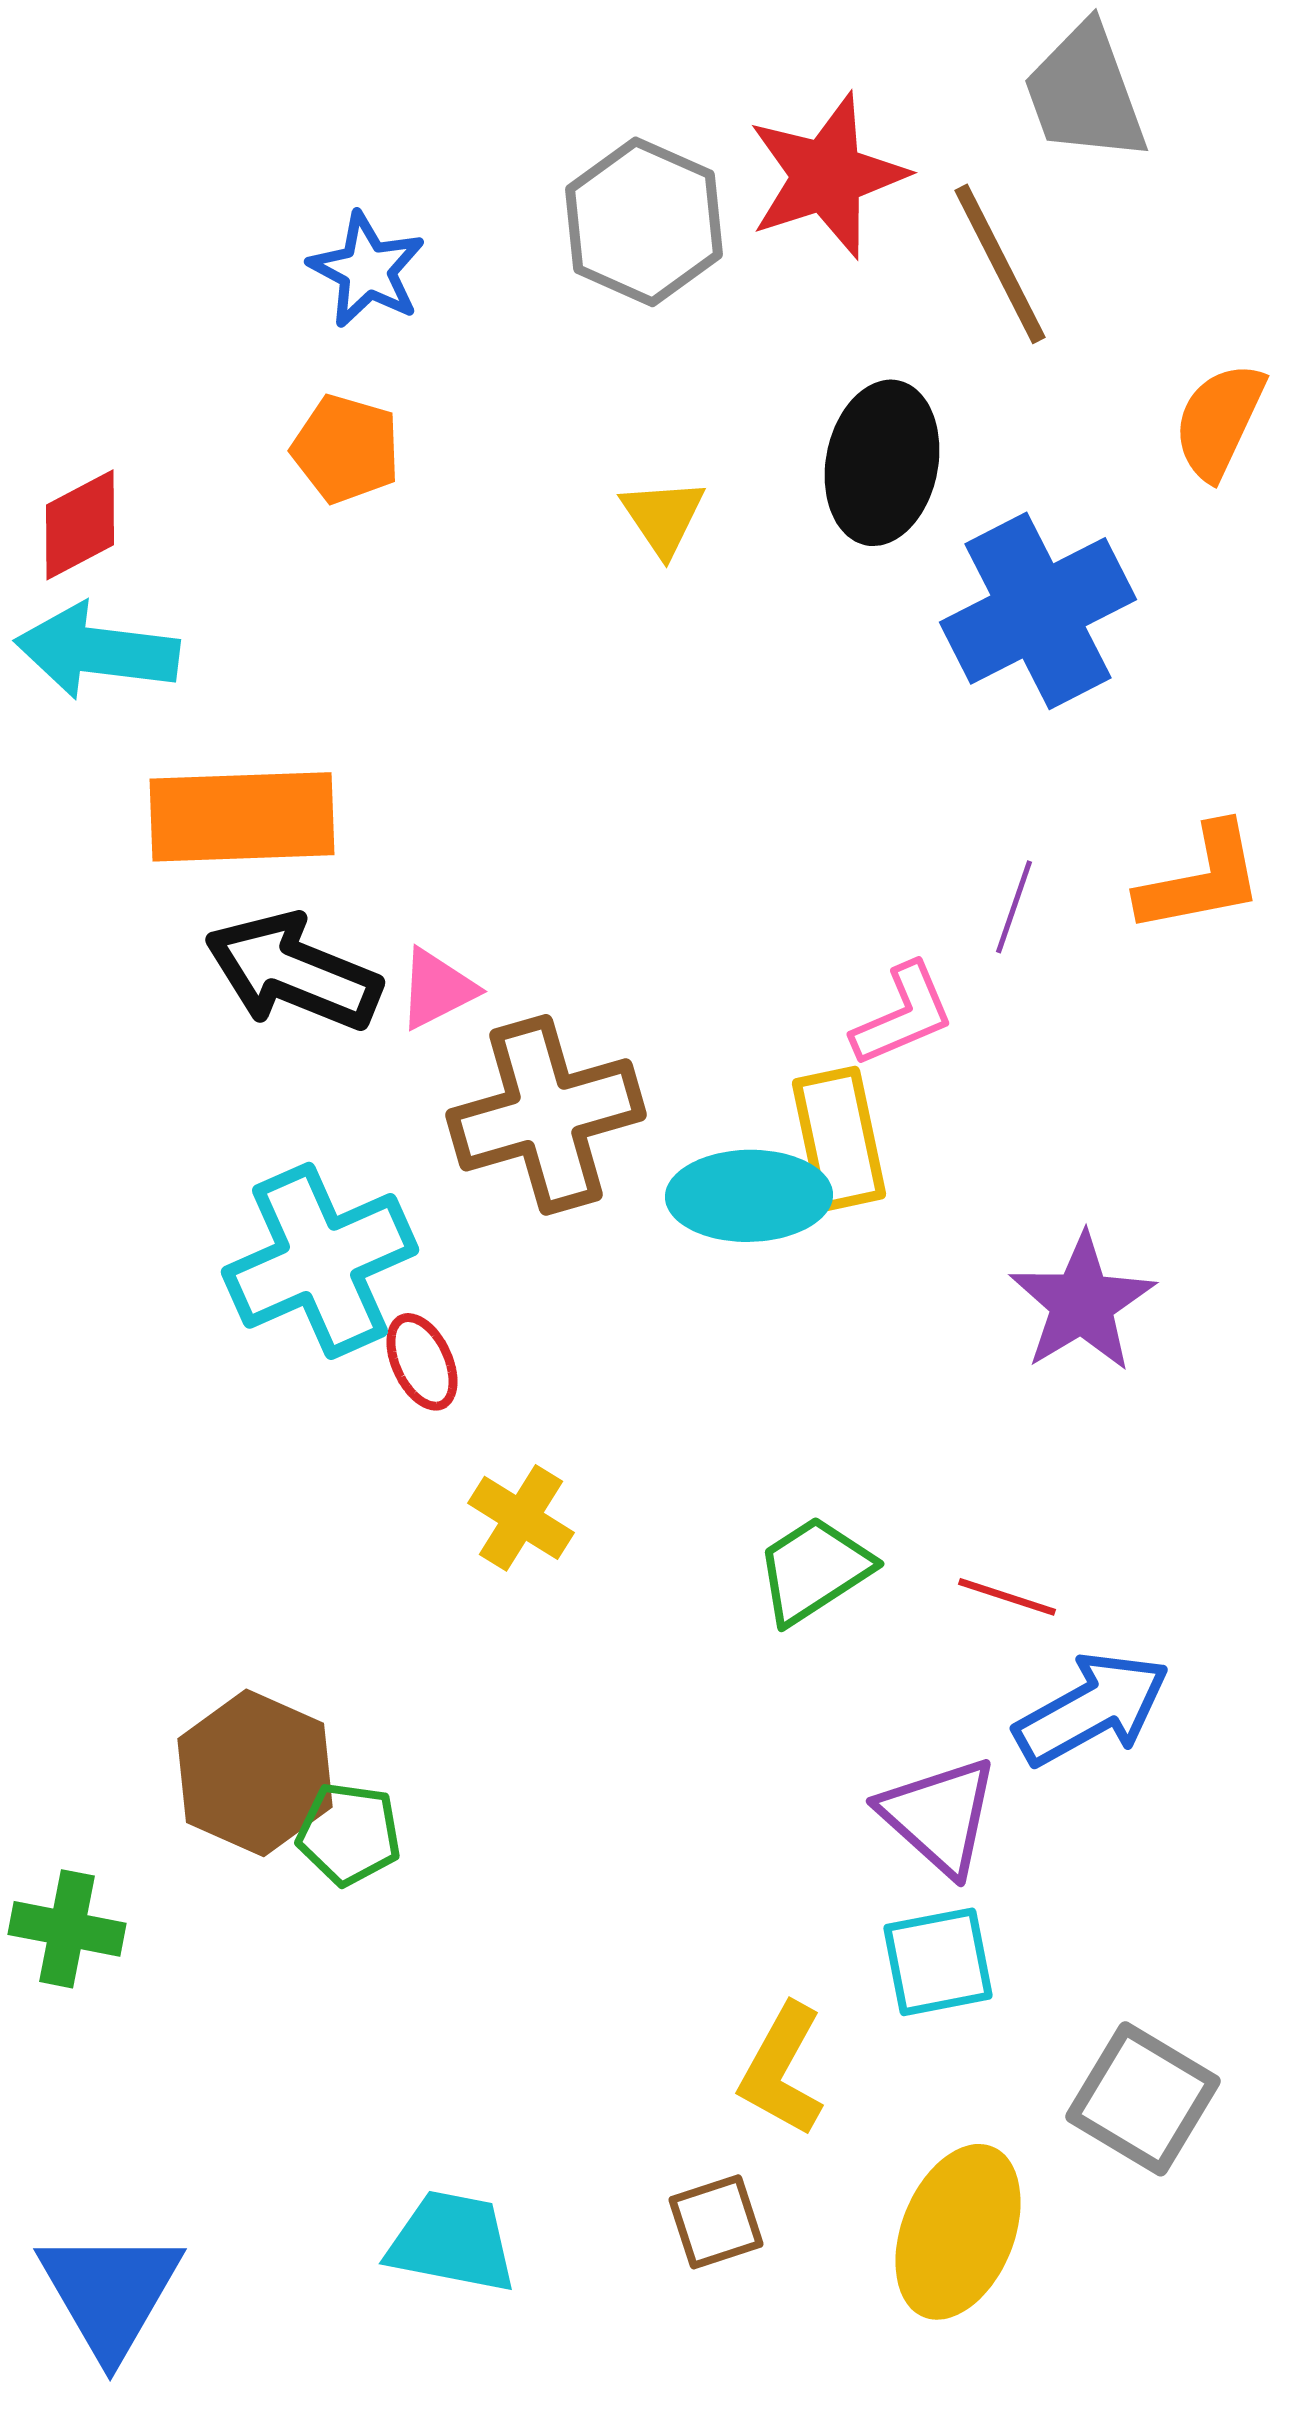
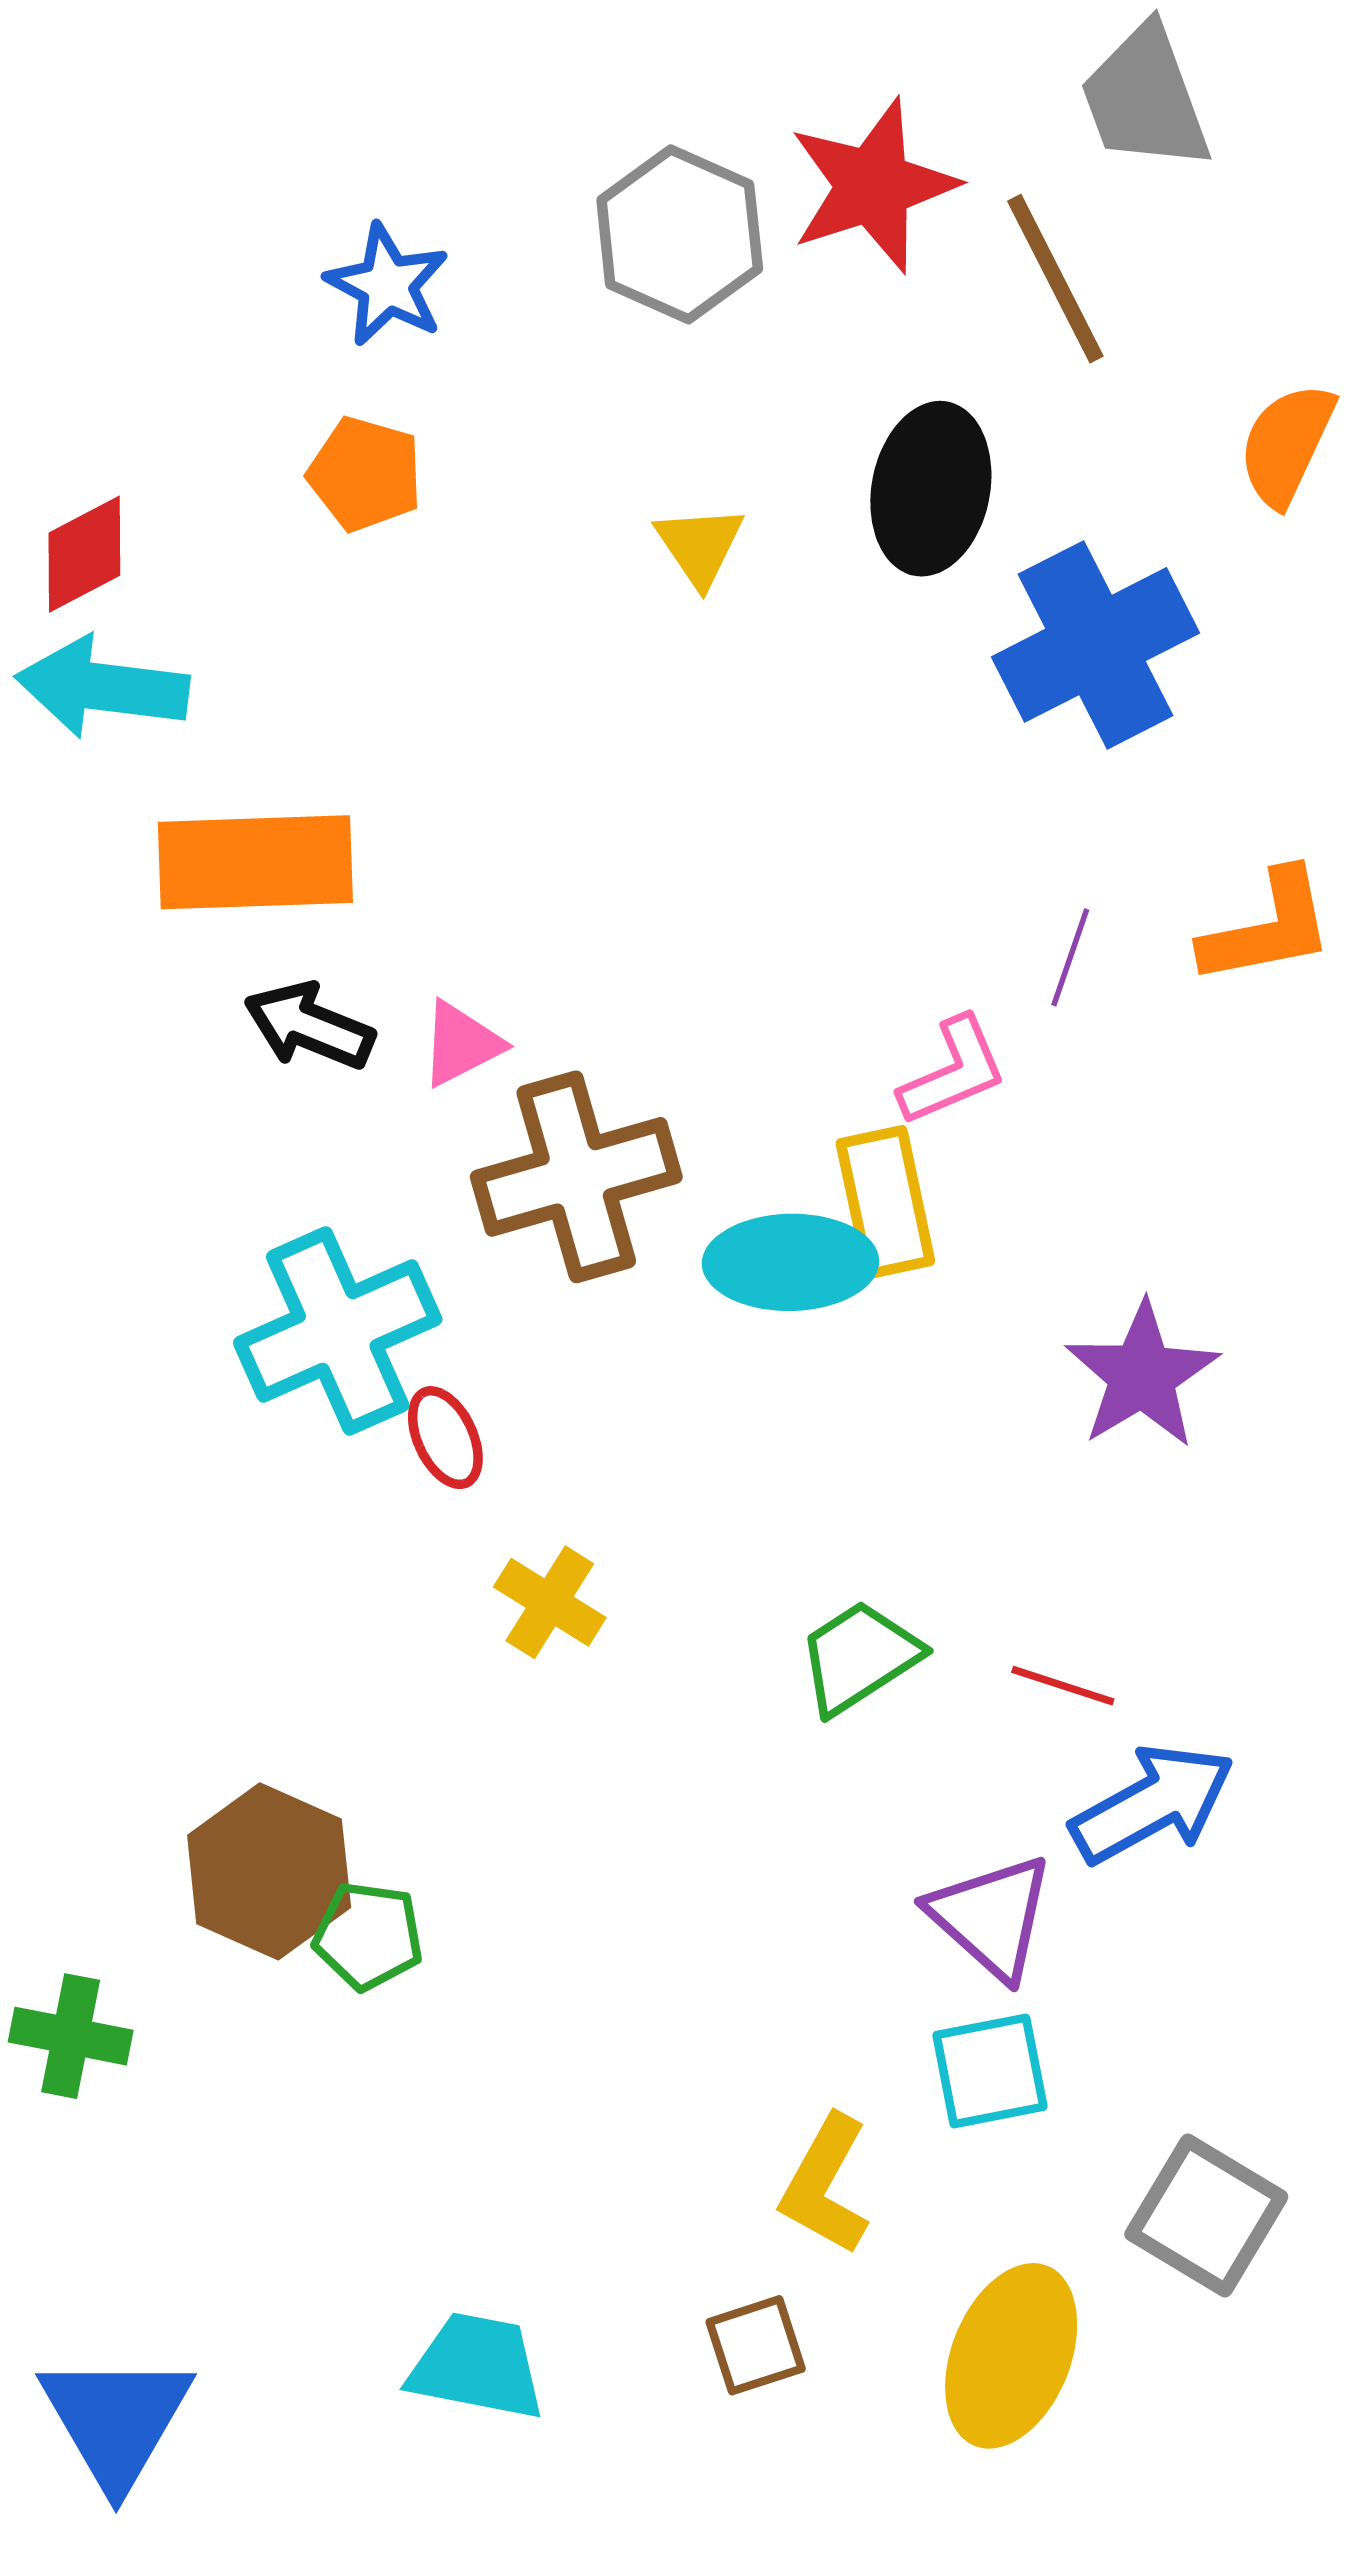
black arrow: (293, 972) -> (309, 1026), size x0.7

